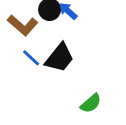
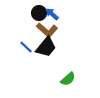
brown L-shape: (23, 25) -> (47, 30), moved

